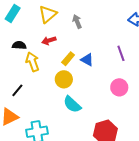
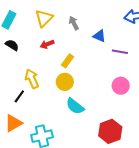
black semicircle: (19, 45) -> (12, 45), moved, turned 32
purple line: (121, 53) -> (120, 52), turned -56
blue triangle: (87, 60) -> (99, 36), moved
yellow arrow: (33, 62) -> (32, 79), moved

